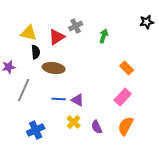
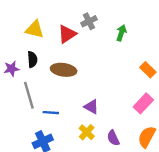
black semicircle: (36, 52) -> (32, 59), moved
gray line: (24, 90) -> (29, 95), turned -40
blue line: (59, 99) -> (51, 113), moved

